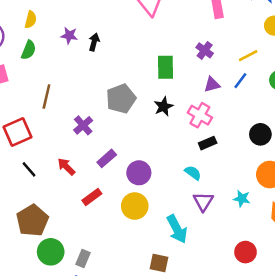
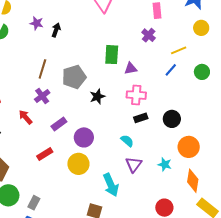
purple cross: (205, 50) -> (149, 35), moved
purple triangle: (212, 85) -> (131, 68), moved
brown line: (46, 97) -> (42, 69), moved
black star: (163, 106) -> (97, 97), moved
pink cross: (200, 115) -> (136, 95), turned -30
black circle: (260, 134) -> (172, 119), moved
red arrow: (66, 167) -> (25, 117), moved

